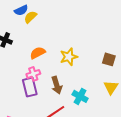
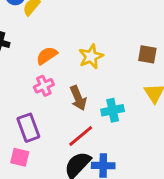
purple rectangle: (30, 87) -> (28, 128), moved
cyan cross: (80, 96) -> (113, 110), turned -35

